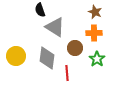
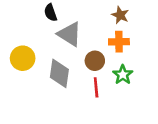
yellow circle: (16, 56) -> (23, 58), moved
red line: (67, 73) -> (96, 87), moved

